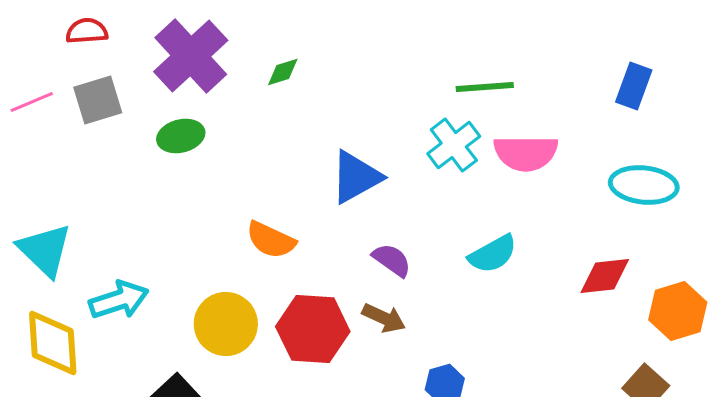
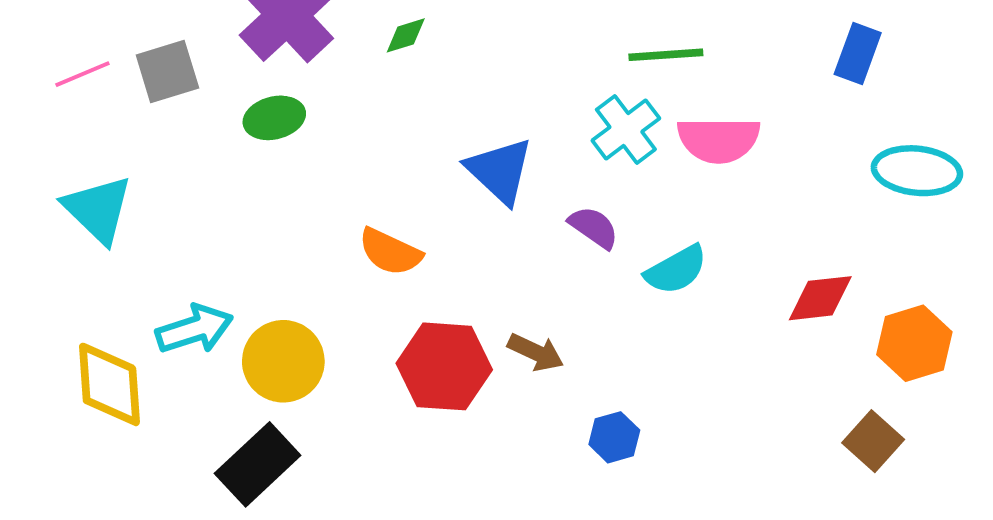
blue triangle: (356, 177) -> (500, 171), turned -48
cyan ellipse: (644, 185) -> (917, 171), moved
cyan triangle: (45, 250) -> (98, 209), moved
purple semicircle: (392, 260) -> (594, 227), moved
yellow circle: (226, 324) -> (283, 361), moved

